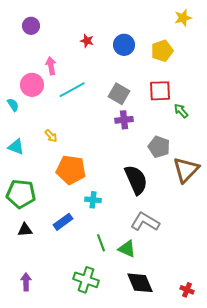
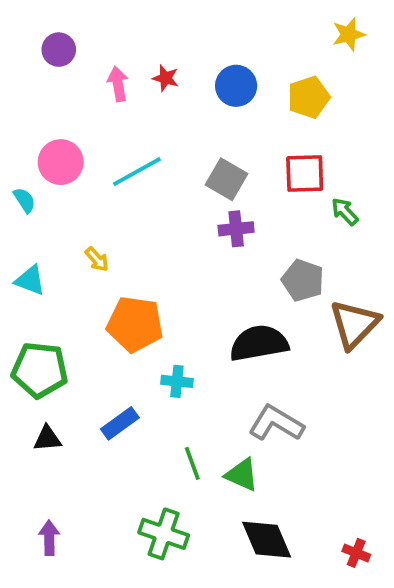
pink arrow: (51, 66) -> (118, 84), moved
black semicircle: (136, 180) -> (259, 343), turned -76

